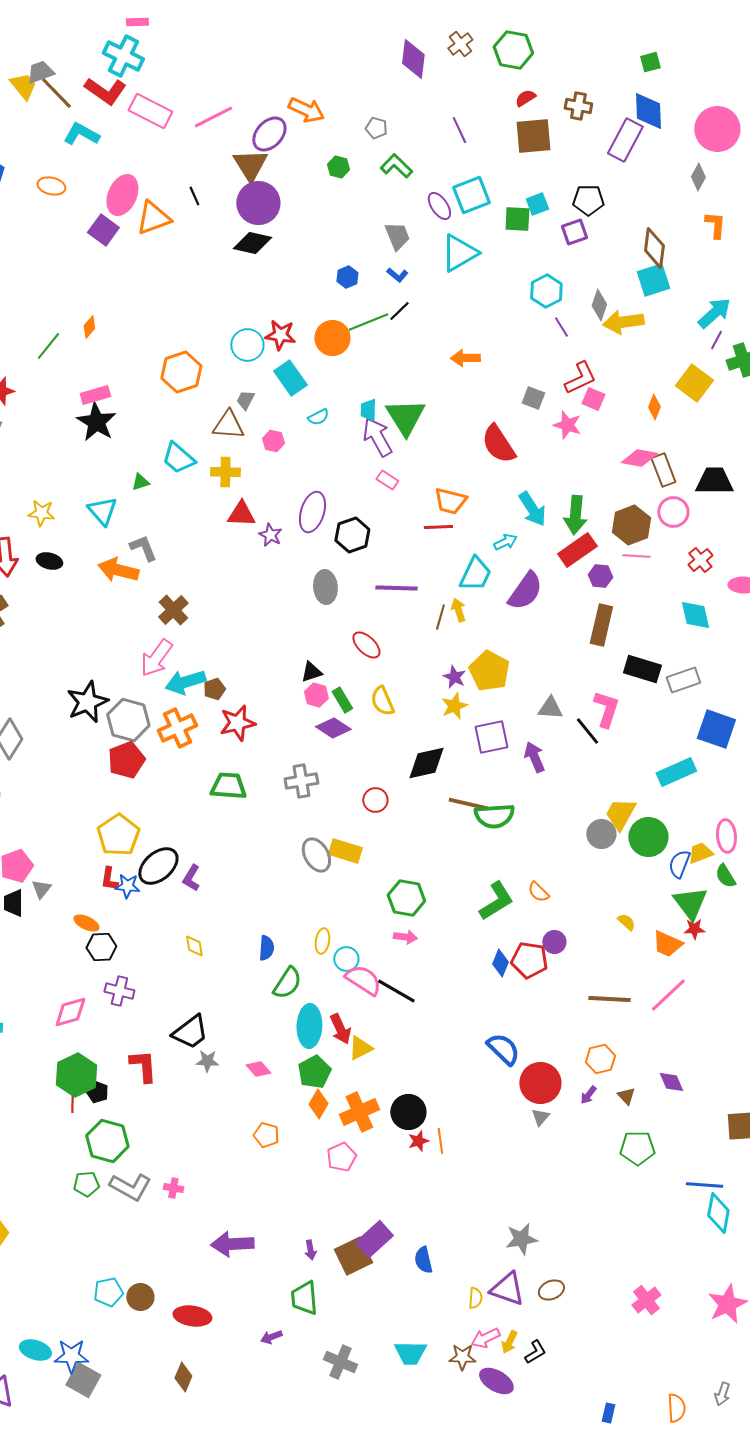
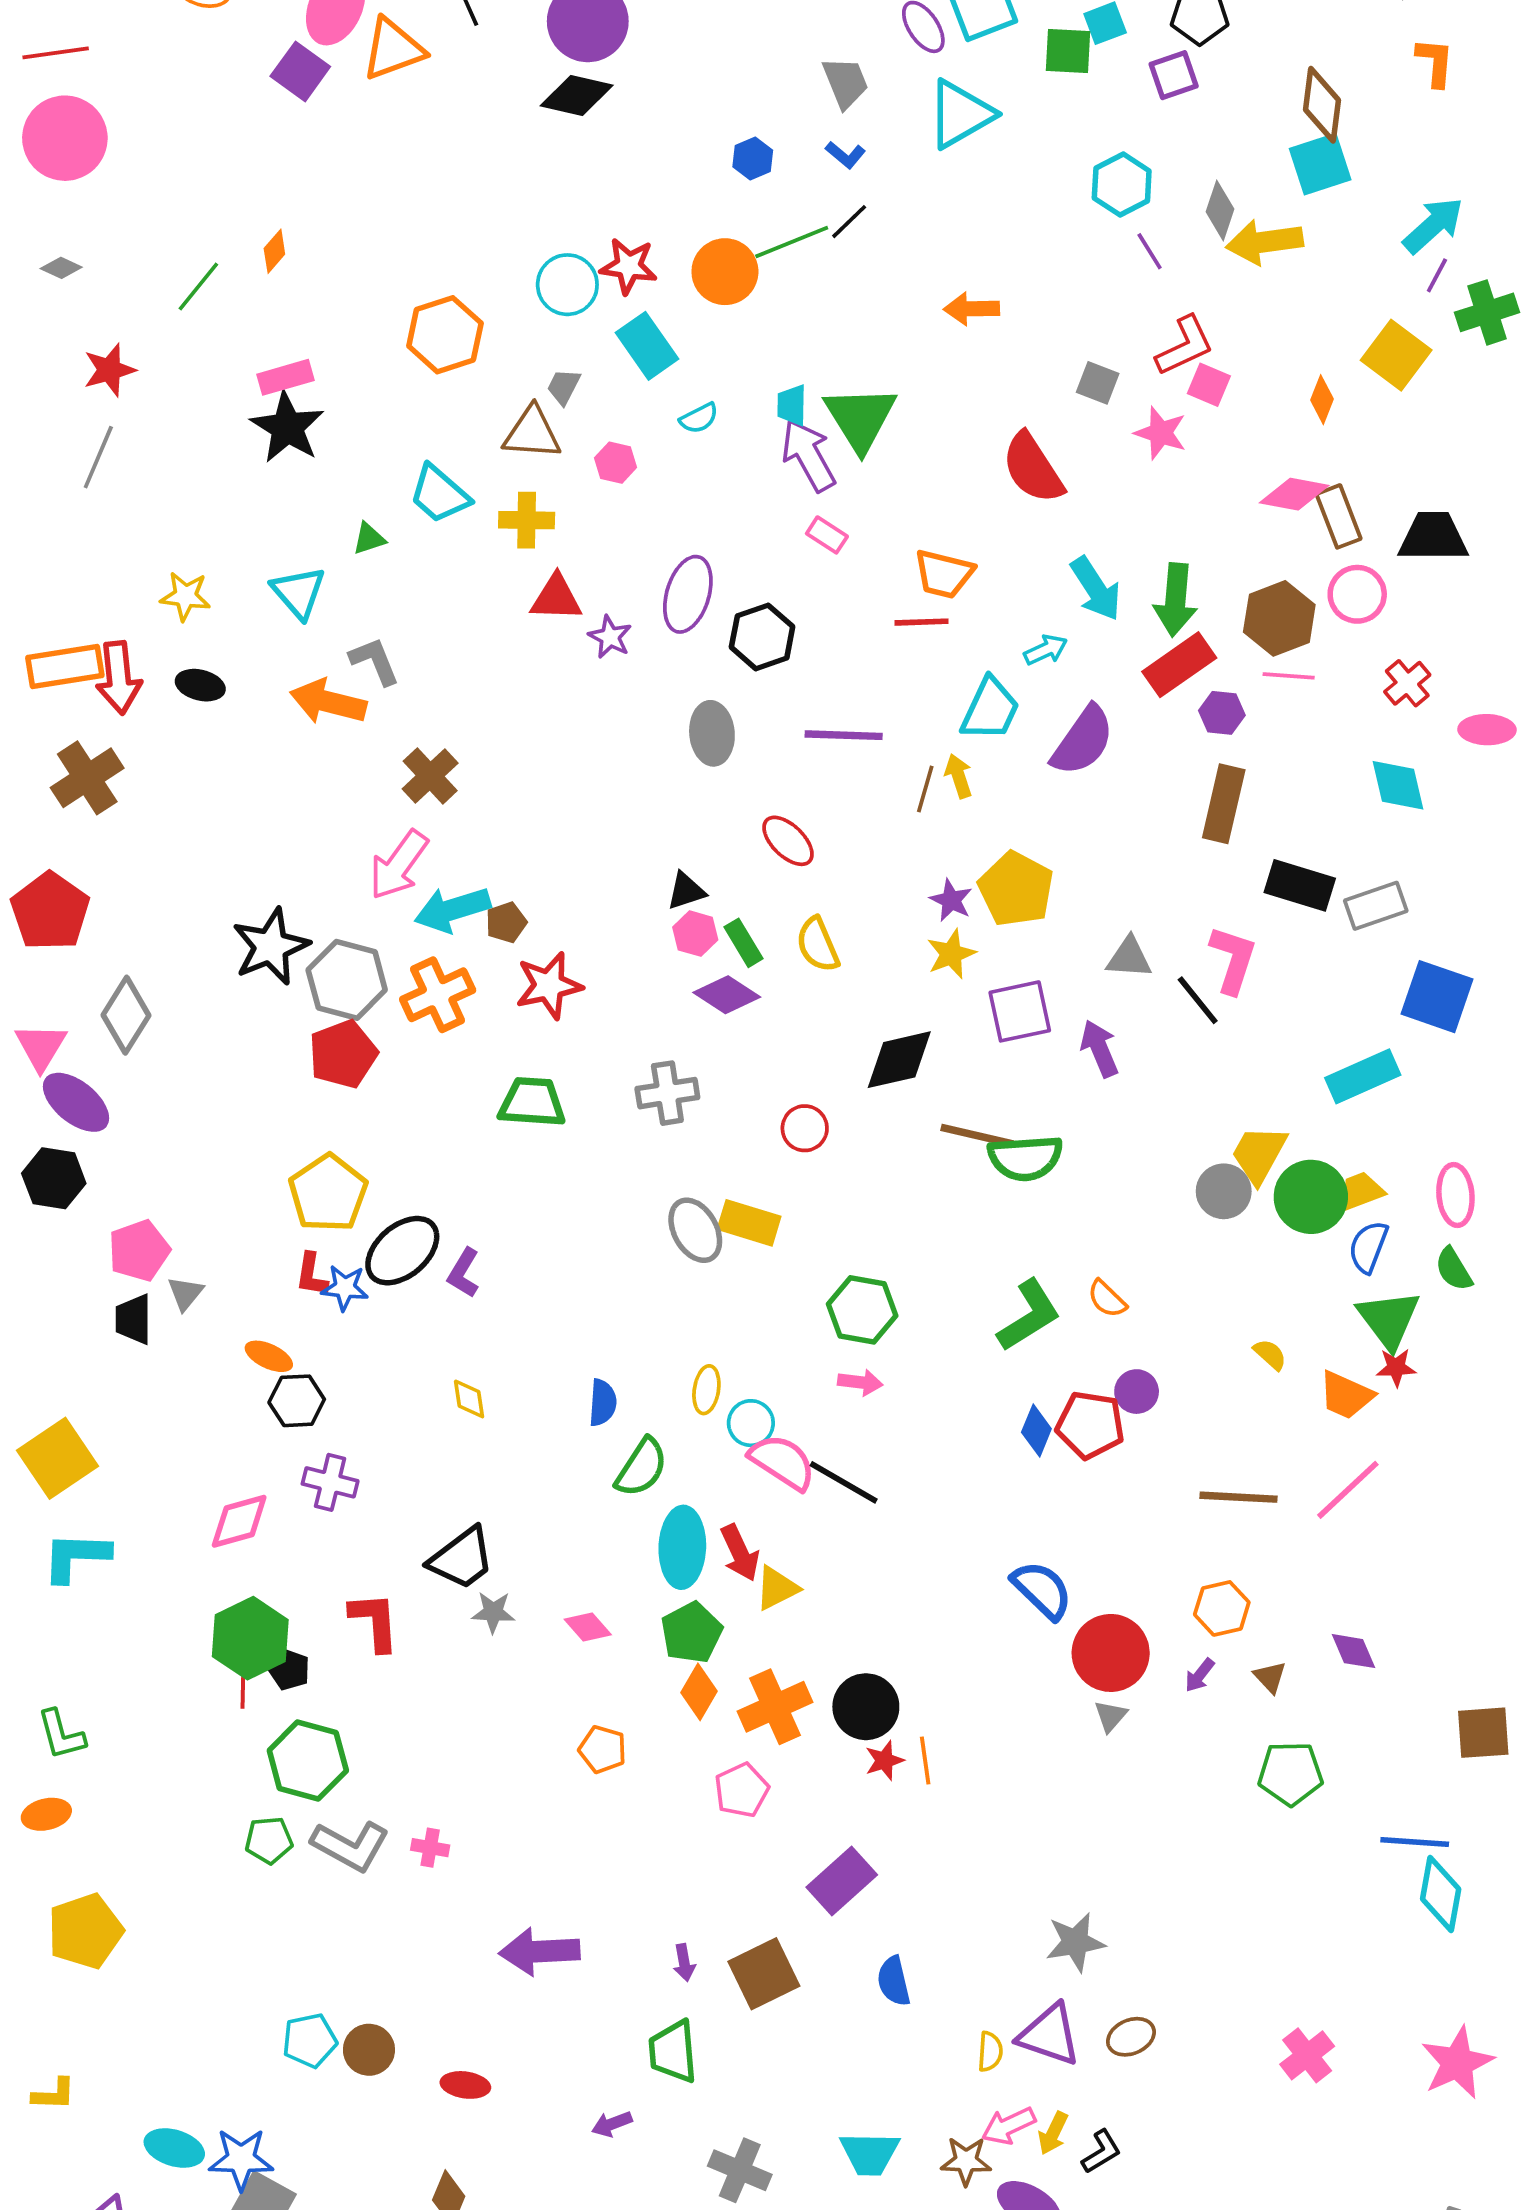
yellow trapezoid: (700, 853) -> (1361, 1191), moved
purple rectangle: (374, 1239) -> (842, 1881), moved
red ellipse: (192, 1316) -> (465, 2085), size x0.7

